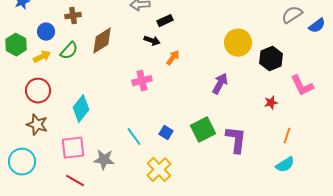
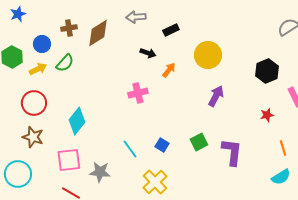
black rectangle: (165, 21) -> (171, 30), moved
brown diamond: (102, 41) -> (98, 33), moved
yellow circle: (238, 43) -> (208, 55), moved
green square: (203, 130) -> (199, 142), size x0.7
orange line: (287, 136) -> (283, 148), turned -35

